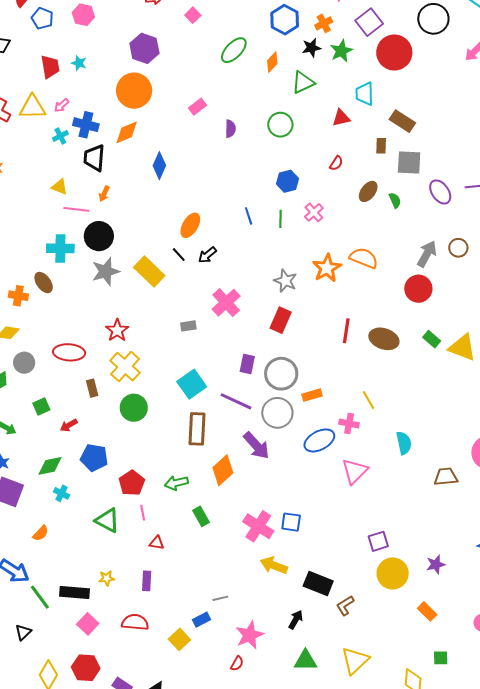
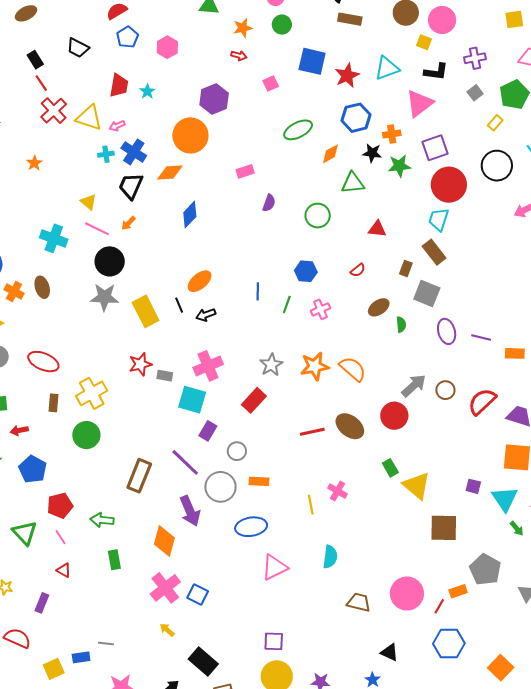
cyan trapezoid: (365, 94) -> (439, 219), moved
cyan cross: (60, 248) -> (54, 238), moved
red star: (117, 330) -> (140, 364), moved
red line: (346, 331) -> (312, 432), turned 50
brown ellipse: (384, 339) -> (350, 426), moved
gray circle: (281, 374) -> (237, 451), size x0.6
cyan square: (192, 384) -> (192, 400), moved, turned 32
pink cross: (349, 424) -> (338, 491), moved
orange diamond: (223, 470) -> (164, 541), moved, turned -52
pink line: (143, 513) -> (60, 537), turned -42
yellow arrow: (274, 565) -> (167, 630), size x0.6

